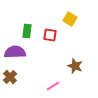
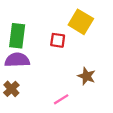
yellow square: (70, 19) -> (81, 22), size x1.5
green rectangle: (27, 31) -> (17, 36), moved, size x1.5

